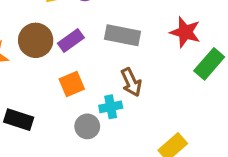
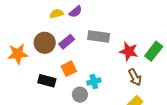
red star: (185, 32) -> (129, 51), moved
brown arrow: (131, 82) -> (135, 77), moved
black rectangle: (19, 120) -> (47, 81), moved

